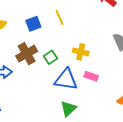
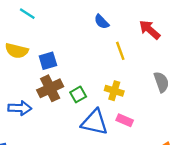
yellow line: (60, 17) -> (120, 51), moved
blue square: (33, 24) -> (48, 61), moved

